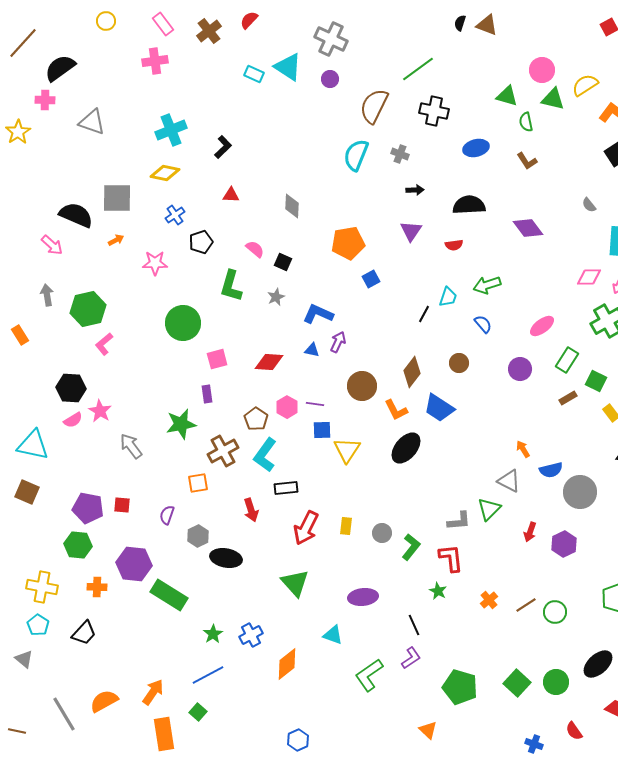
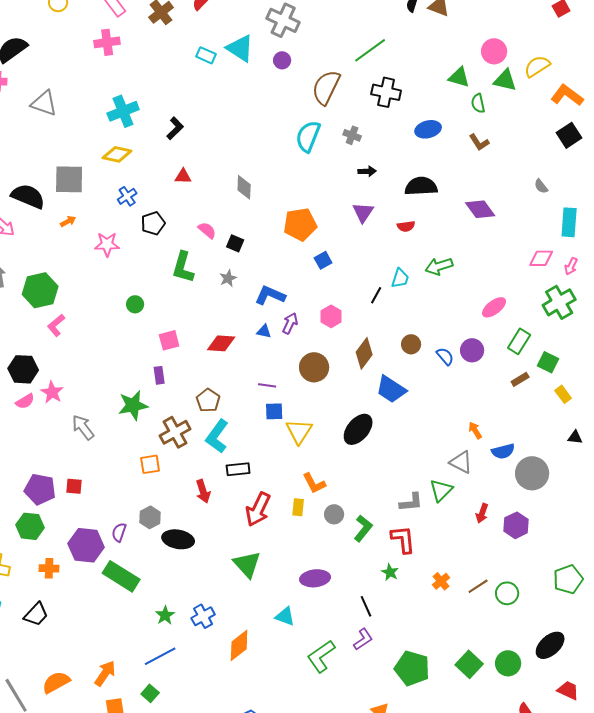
green circle: (183, 323) -> (135, 304), size x0.5
blue semicircle: (483, 324) -> (445, 356), moved
pink hexagon: (287, 407) -> (331, 316), moved
orange L-shape: (396, 410) -> (314, 483), moved
purple semicircle: (167, 515) -> (119, 532), moved

